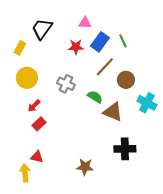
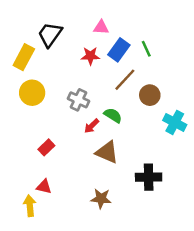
yellow rectangle: (20, 48) -> (24, 57), size x1.5
red arrow: (34, 106) -> (92, 126), moved
brown triangle: (113, 112) -> (107, 152), moved

